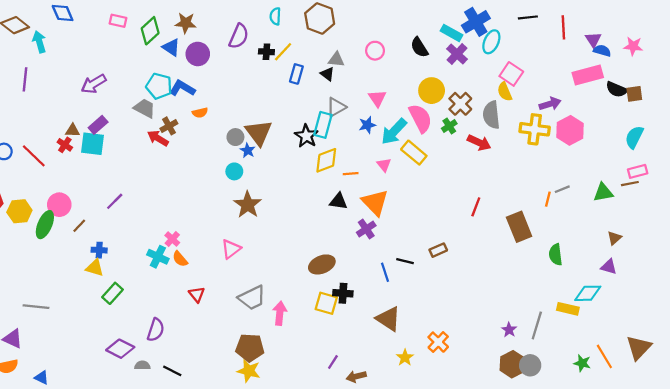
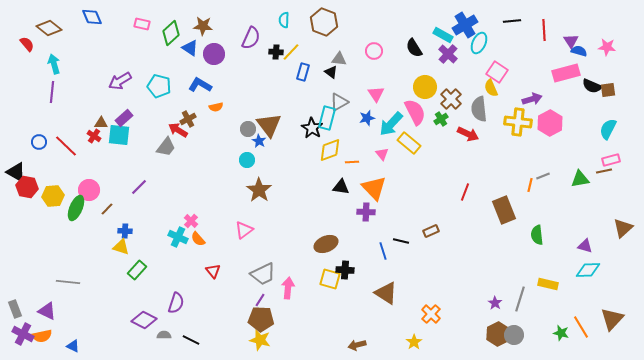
cyan arrow: (39, 42) -> (54, 64), moved
purple line: (25, 79) -> (52, 92), moved
cyan pentagon: (159, 86) -> (159, 86), moved
gray trapezoid: (145, 108) -> (166, 147), moved, turned 100
purple cross: (366, 229) -> (366, 212), turned 36
brown triangle: (614, 238) -> (623, 228), moved, size x1.5
cyan diamond: (588, 293) -> (588, 270), moved
yellow star: (405, 358) -> (414, 342), moved
purple line: (333, 362) -> (260, 300), moved

